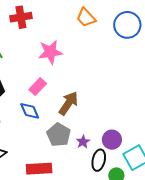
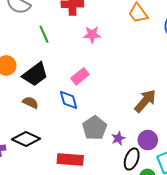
pink star: (50, 52) -> (92, 35), moved, size x0.7
brown arrow: (68, 103) -> (145, 101), moved

